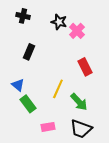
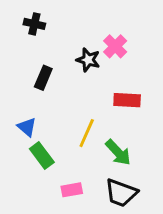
black star: (59, 22) -> (88, 60), moved
red rectangle: (85, 67) -> (127, 100), turned -60

